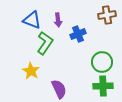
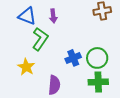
blue cross: (78, 34) -> (73, 58), moved
purple semicircle: (59, 89) -> (54, 85), turned 30

